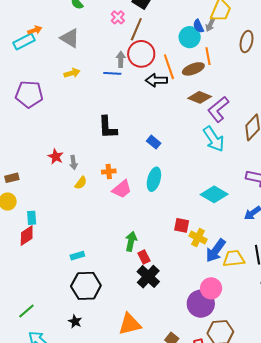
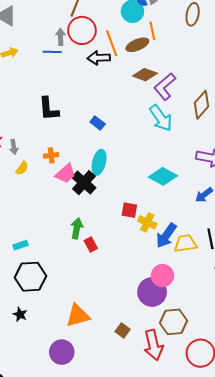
black cross: (148, 277) -> (84, 183), moved

